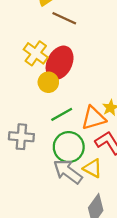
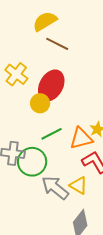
yellow cross: (36, 53) -> (16, 74), moved
green circle: (69, 147) -> (32, 162), moved

